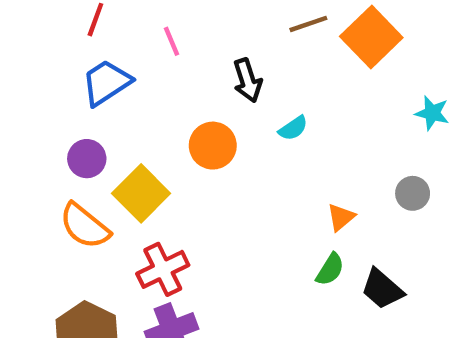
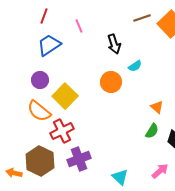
orange circle: (213, 146) -> (111, 82), moved
orange triangle: (341, 217) -> (157, 107), turned -40
red cross: (163, 269) -> (62, 131), moved

